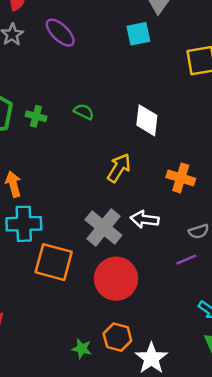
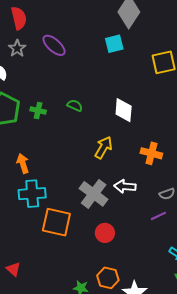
red circle: (116, 279) -> (105, 233), size x0.6

